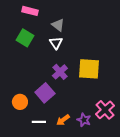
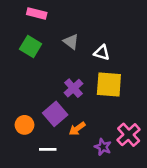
gray triangle: (58, 25) -> (71, 42), moved
white triangle: (56, 43) -> (102, 53), moved, turned -40
orange arrow: (63, 120) -> (77, 129), moved

